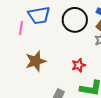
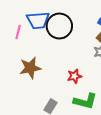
black circle: (75, 20) -> (59, 26), moved

